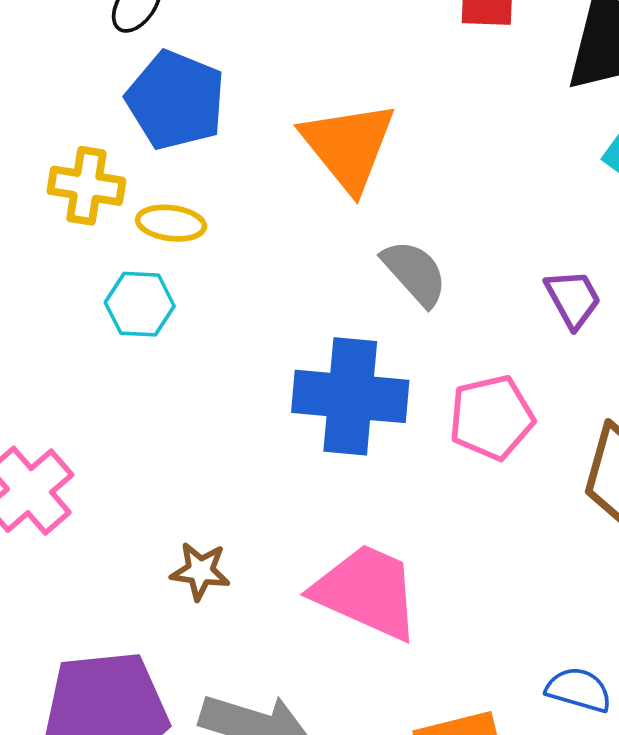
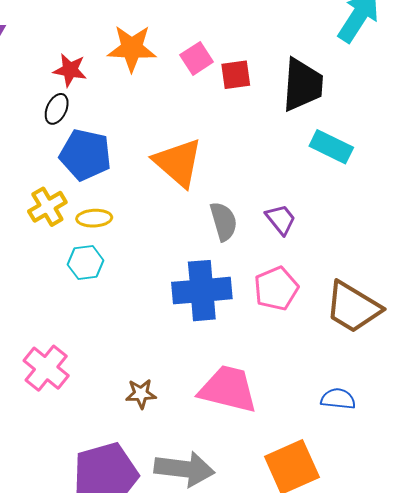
yellow cross: (86, 186) -> (47, 207), turned -30
gray semicircle: (415, 273) -> (224, 221), turned 36
purple trapezoid: (573, 299) -> (281, 219), moved
blue semicircle: (579, 690) -> (338, 399), moved

